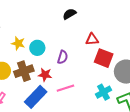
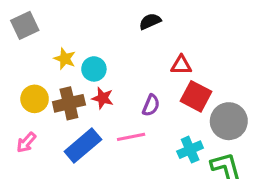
purple semicircle: (63, 57) -> (151, 105), moved
red star: (45, 75) -> (103, 98), moved

